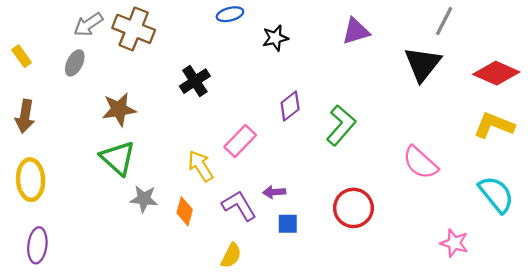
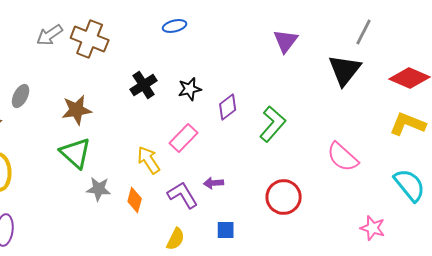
purple triangle: (356, 31) -> (286, 41), turned -36
black star: (275, 38) -> (190, 89), moved
gray ellipse: (75, 63) -> (21, 96), moved
blue square: (288, 224) -> (226, 230), moved

